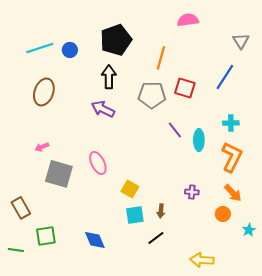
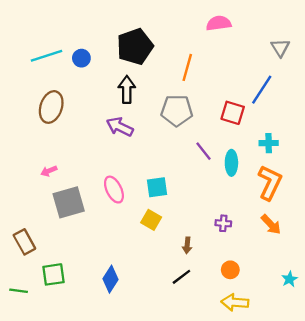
red square: (185, 88) -> (233, 113), moved
gray square: (59, 174) -> (69, 202), turned -32
orange circle: (223, 214) -> (230, 270), moved
cyan square: (135, 215) -> (157, 187), moved
cyan star: (249, 230) -> (290, 279), moved
blue diamond: (95, 240) -> (110, 279), turned 55

